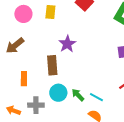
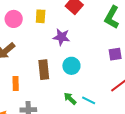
purple star: (67, 44) -> (61, 37), moved, turned -30
cyan circle: (58, 93) -> (71, 66), moved

